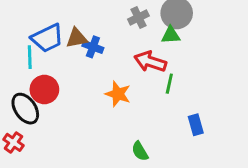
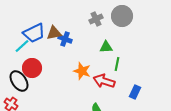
green triangle: (171, 35) -> (106, 47), moved
cyan line: (30, 57) -> (22, 46), turned 49
red arrow: (150, 62) -> (104, 81), moved
blue rectangle: (196, 125) -> (135, 92), turned 40

